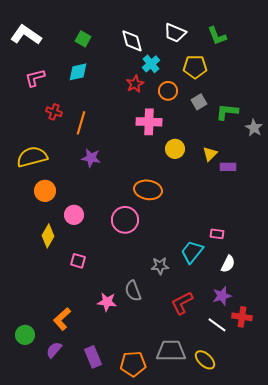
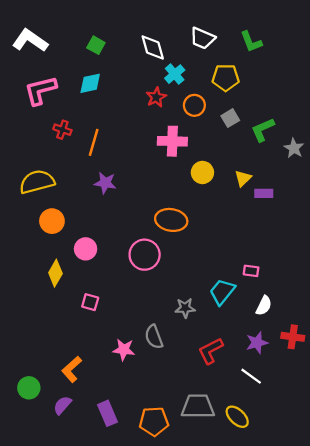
pink L-shape: (35, 78) -> (40, 90), size x1.4
green L-shape: (227, 112) -> (263, 130), turned -30
red cross: (242, 317) -> (293, 337), moved

